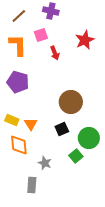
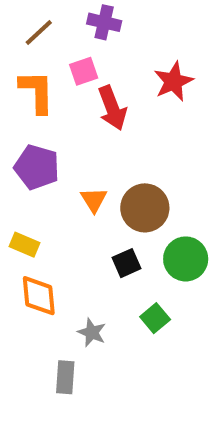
red arrow: (55, 53) -> (112, 108), size x1.5
orange triangle: (31, 124) -> (94, 200), moved
green circle: (89, 138) -> (186, 259), moved

